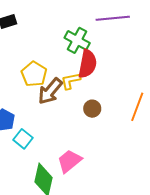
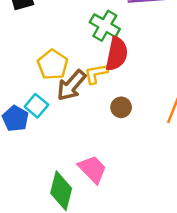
cyan square: (23, 139) -> (36, 106), moved
pink trapezoid: (69, 161) -> (92, 169), turned 84

